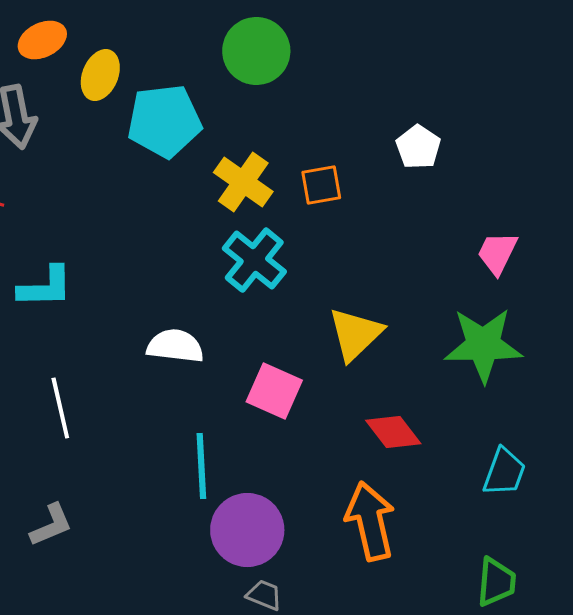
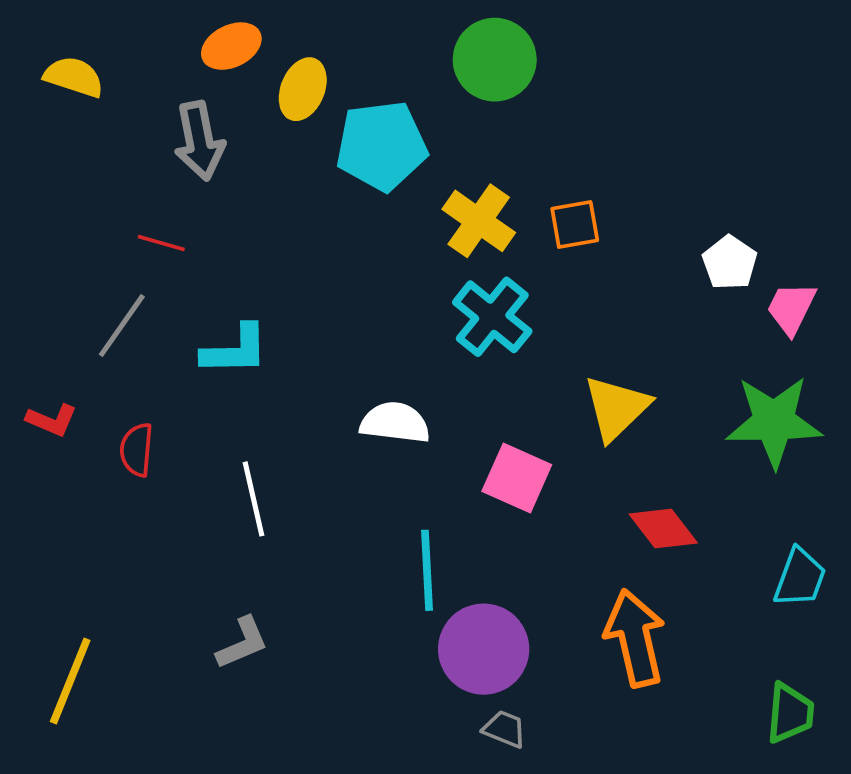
white pentagon: (418, 147) -> (730, 263), moved

